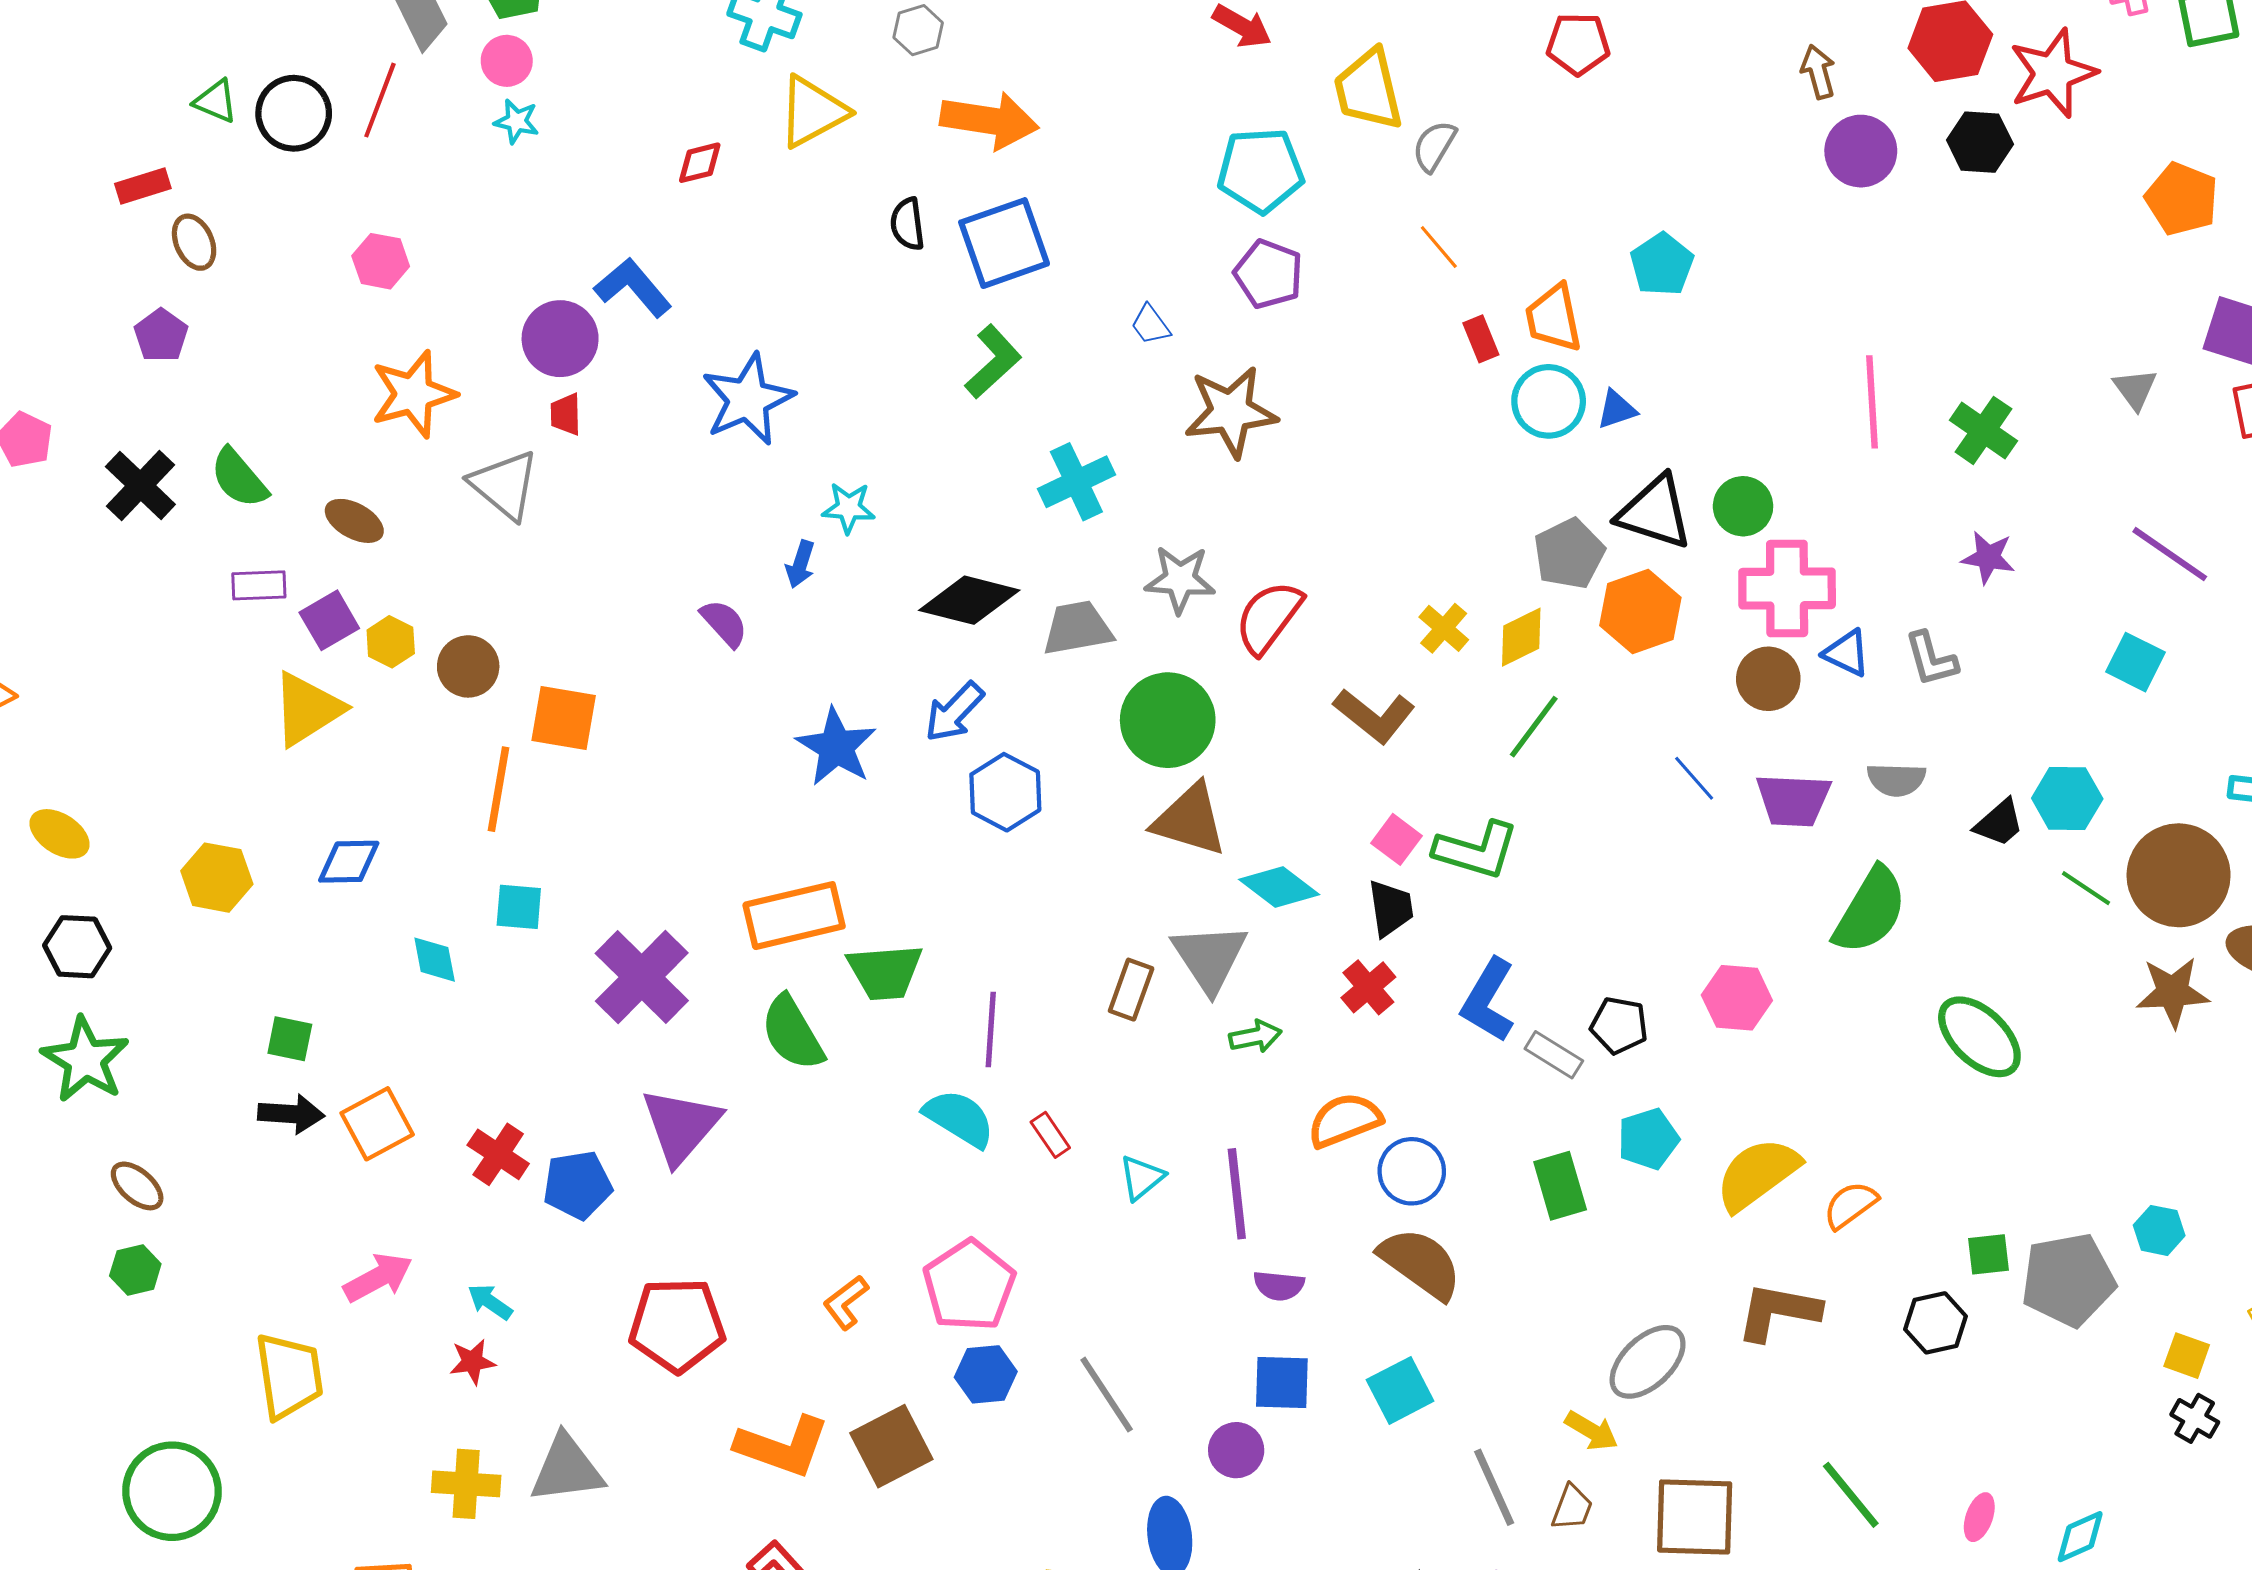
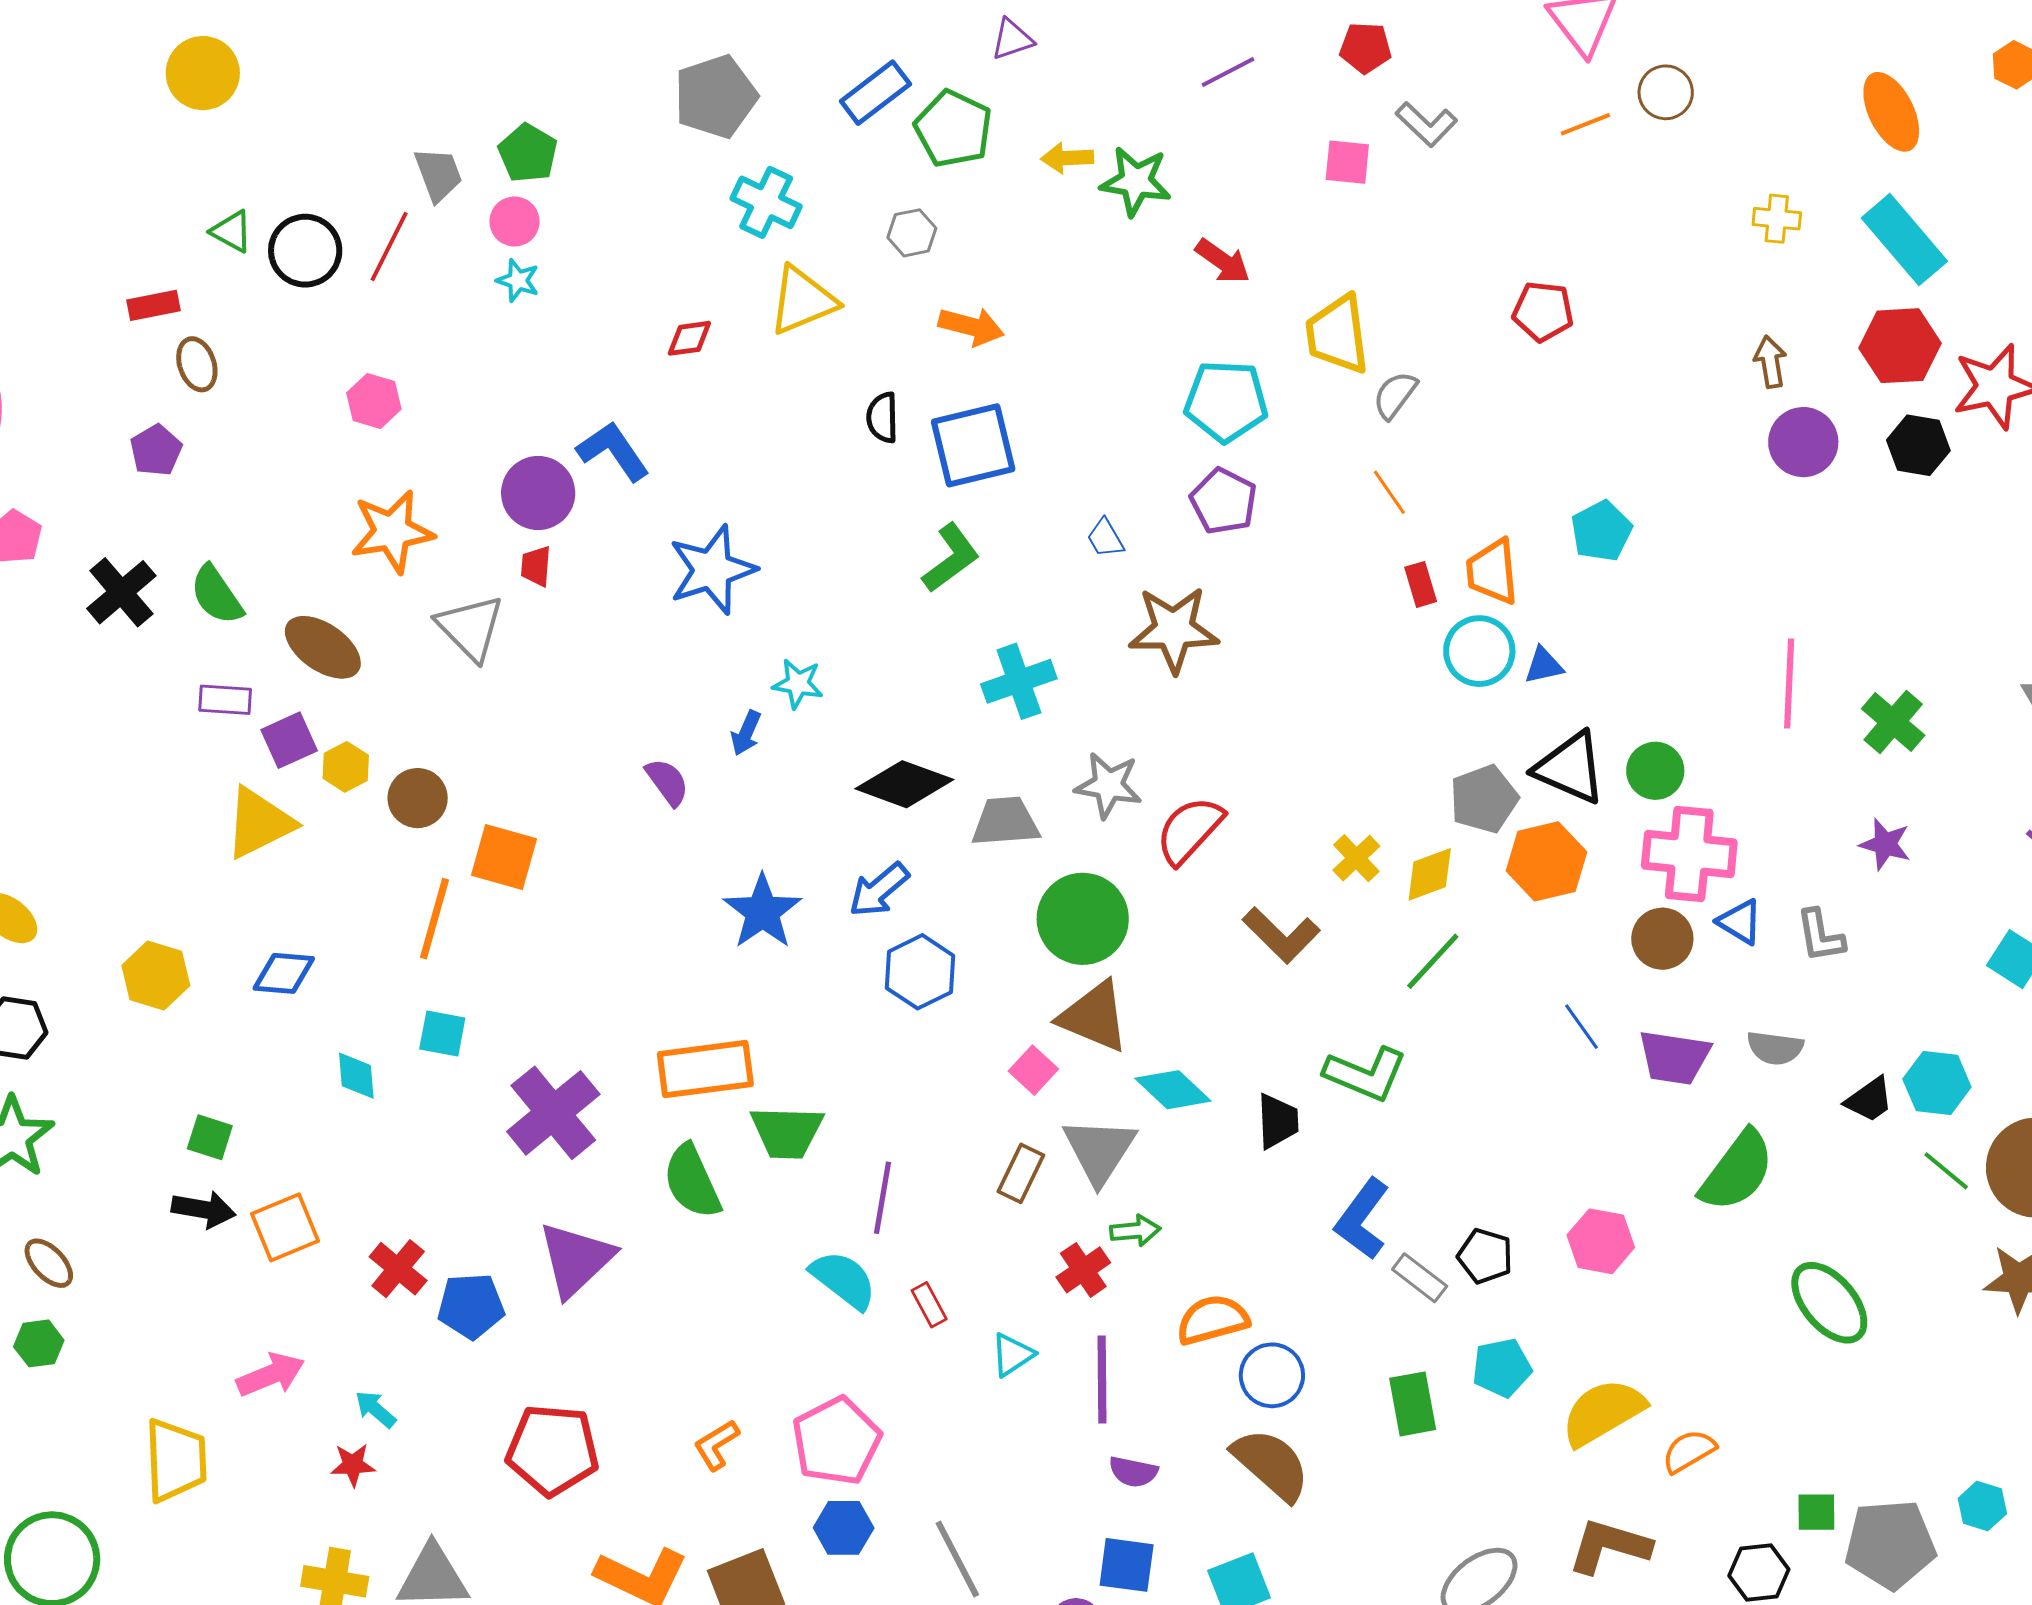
orange arrow: (989, 120) -> (971, 326), size x0.7
brown ellipse: (354, 521) -> (323, 647), size x1.4
pink square: (1396, 839) -> (1033, 1070), moved
red cross: (1368, 987) -> (1083, 1270), moved

